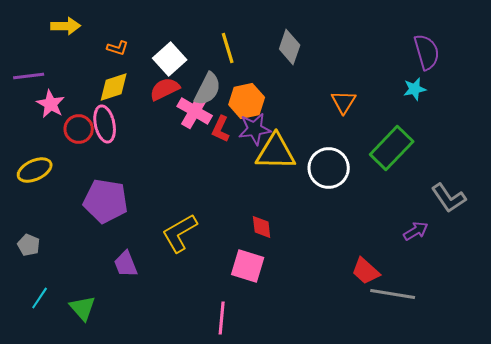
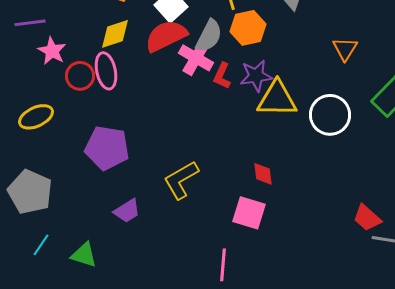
red semicircle: (165, 89) -> (166, 36), size x1.4
orange hexagon: (247, 101) -> (248, 28), moved
gray pentagon: (29, 245) -> (30, 192), size x2.0
purple trapezoid: (126, 264) -> (127, 211), turned -100
green triangle: (83, 308) -> (84, 255), turned -32

